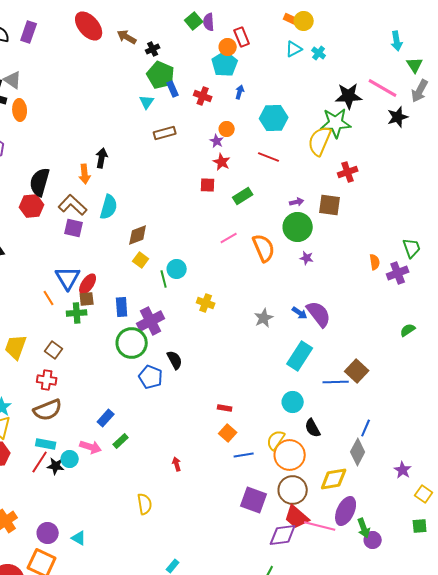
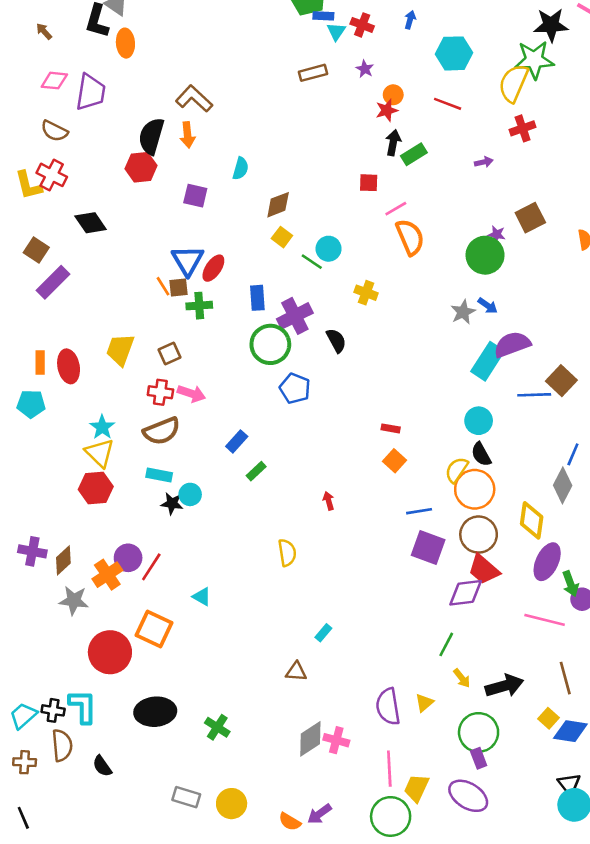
blue rectangle: (173, 89) -> (323, 16), turned -63
cyan triangle: (147, 102) -> (336, 31), moved
orange circle: (227, 129) -> (393, 95), moved
purple star: (217, 141) -> (365, 69), moved
black arrow: (102, 158) -> (393, 143), moved
red star: (222, 162) -> (387, 110), turned 30
red cross: (348, 172) -> (523, 128), moved
orange arrow: (85, 174) -> (188, 135), moved
red square: (208, 185) -> (369, 183), moved
brown L-shape: (73, 205) -> (194, 99), moved
brown square: (330, 205) -> (530, 218), moved, turned -35
cyan semicircle: (109, 207) -> (241, 168), size x0.7
green circle: (298, 227) -> (485, 255), moved
orange semicircle: (264, 248) -> (410, 237), moved
green line: (164, 279) -> (312, 262), turned -42
brown square: (87, 299) -> (178, 287), moved
purple semicircle: (319, 314) -> (512, 344), moved, turned -72
gray star: (264, 318) -> (463, 312), moved
brown square: (54, 350) -> (169, 353), turned 30
black semicircle: (175, 360) -> (336, 341), moved
black semicircle: (313, 428) -> (481, 454), moved
pink arrow: (91, 447) -> (191, 394), moved
blue line: (244, 455) -> (419, 511), moved
red line: (40, 462) -> (151, 567), moved
yellow diamond: (334, 479) -> (532, 520), turned -72
pink line: (320, 526) -> (545, 620), moved
purple circle: (48, 533) -> (128, 558), moved

